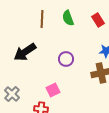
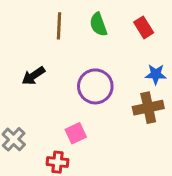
black arrow: (25, 52) -> (33, 76), size x0.7
purple circle: (66, 59) -> (95, 86), size x1.5

